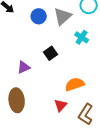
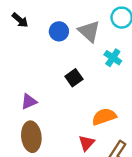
gray triangle: (63, 16) -> (89, 31), turned -36
purple triangle: (24, 67) -> (29, 102), moved

